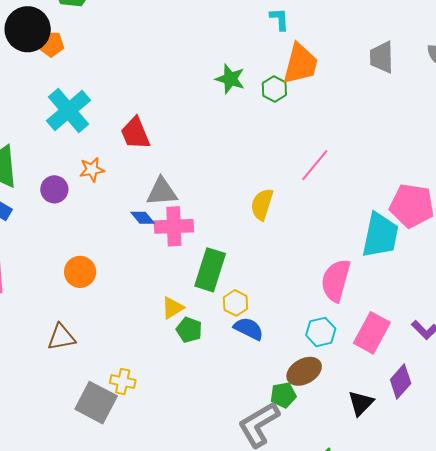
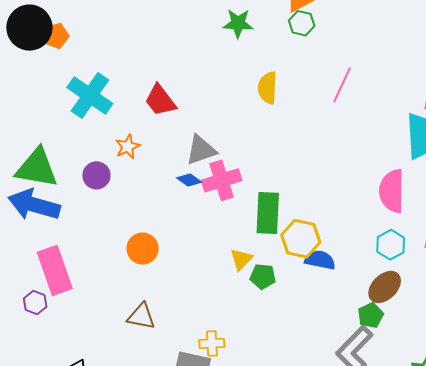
green hexagon: (274, 89) -> (302, 23), moved
yellow semicircle: (262, 204) -> (268, 88), moved
yellow hexagon: (235, 303) -> (301, 239), size x1.5
brown triangle: (61, 337) -> (141, 316), turned 36

